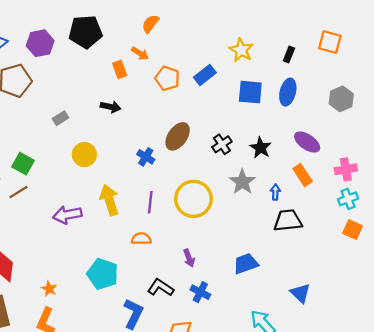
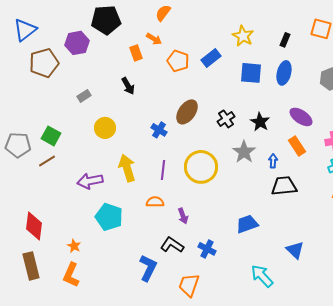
purple hexagon: (40, 43) -> (77, 43), moved
black arrow: (111, 107) -> (128, 86), turned 48
purple arrow: (189, 258) -> (183, 216), moved
cyan pentagon: (103, 274) -> (109, 217), moved

